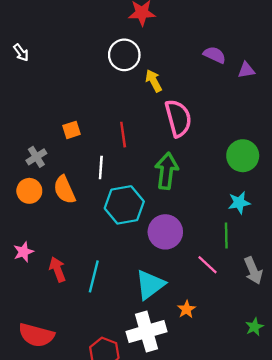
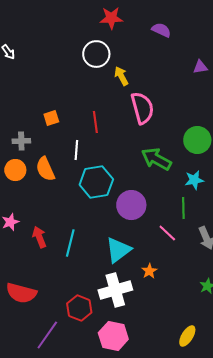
purple semicircle: (215, 55) -> (161, 30), moved
gray cross: (36, 157) -> (21, 141), turned 30
green arrow: (166, 171) -> (156, 159), moved, turned -68

